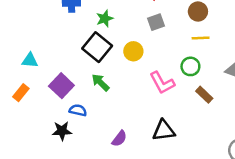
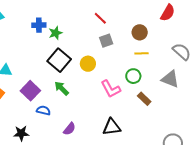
green star: (105, 19) -> (55, 33), moved
black star: (62, 131) -> (21, 133), moved
purple semicircle: (119, 139) -> (69, 129), moved

